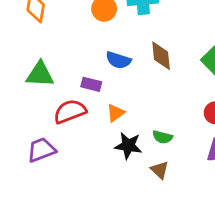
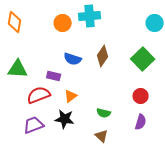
brown diamond: (161, 56) -> (103, 56), turned 40
black star: (128, 146) -> (65, 119), moved
purple trapezoid: (41, 150) -> (34, 125), moved

